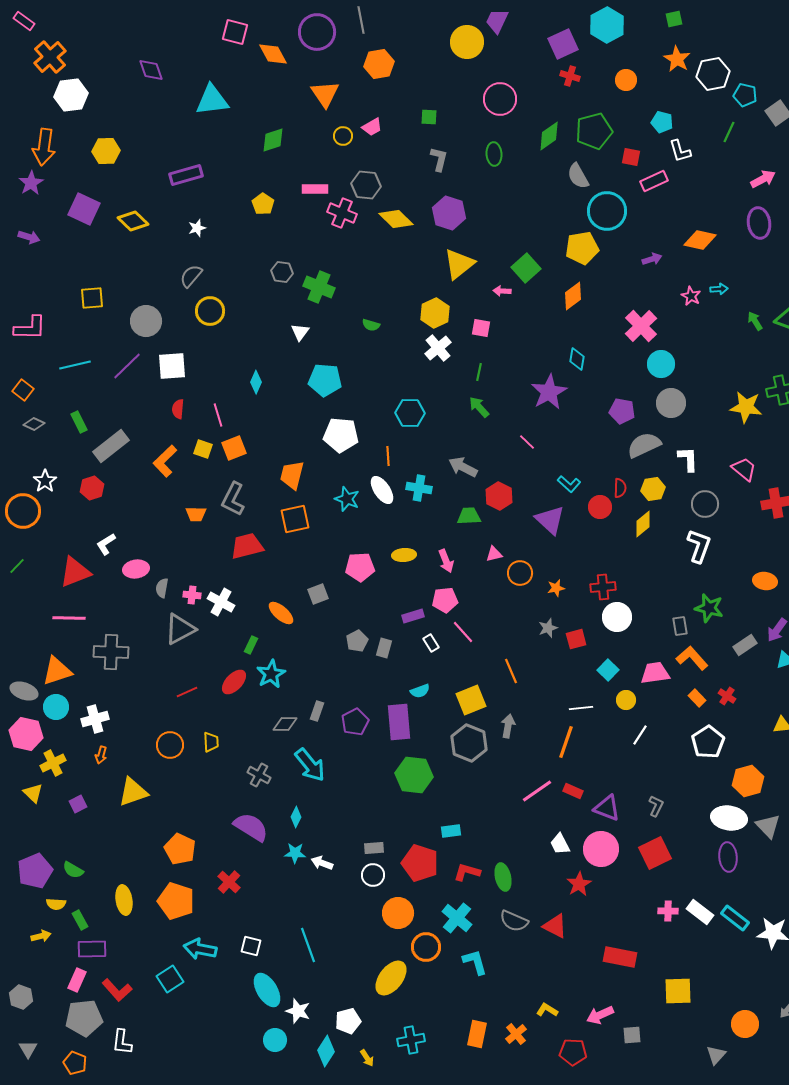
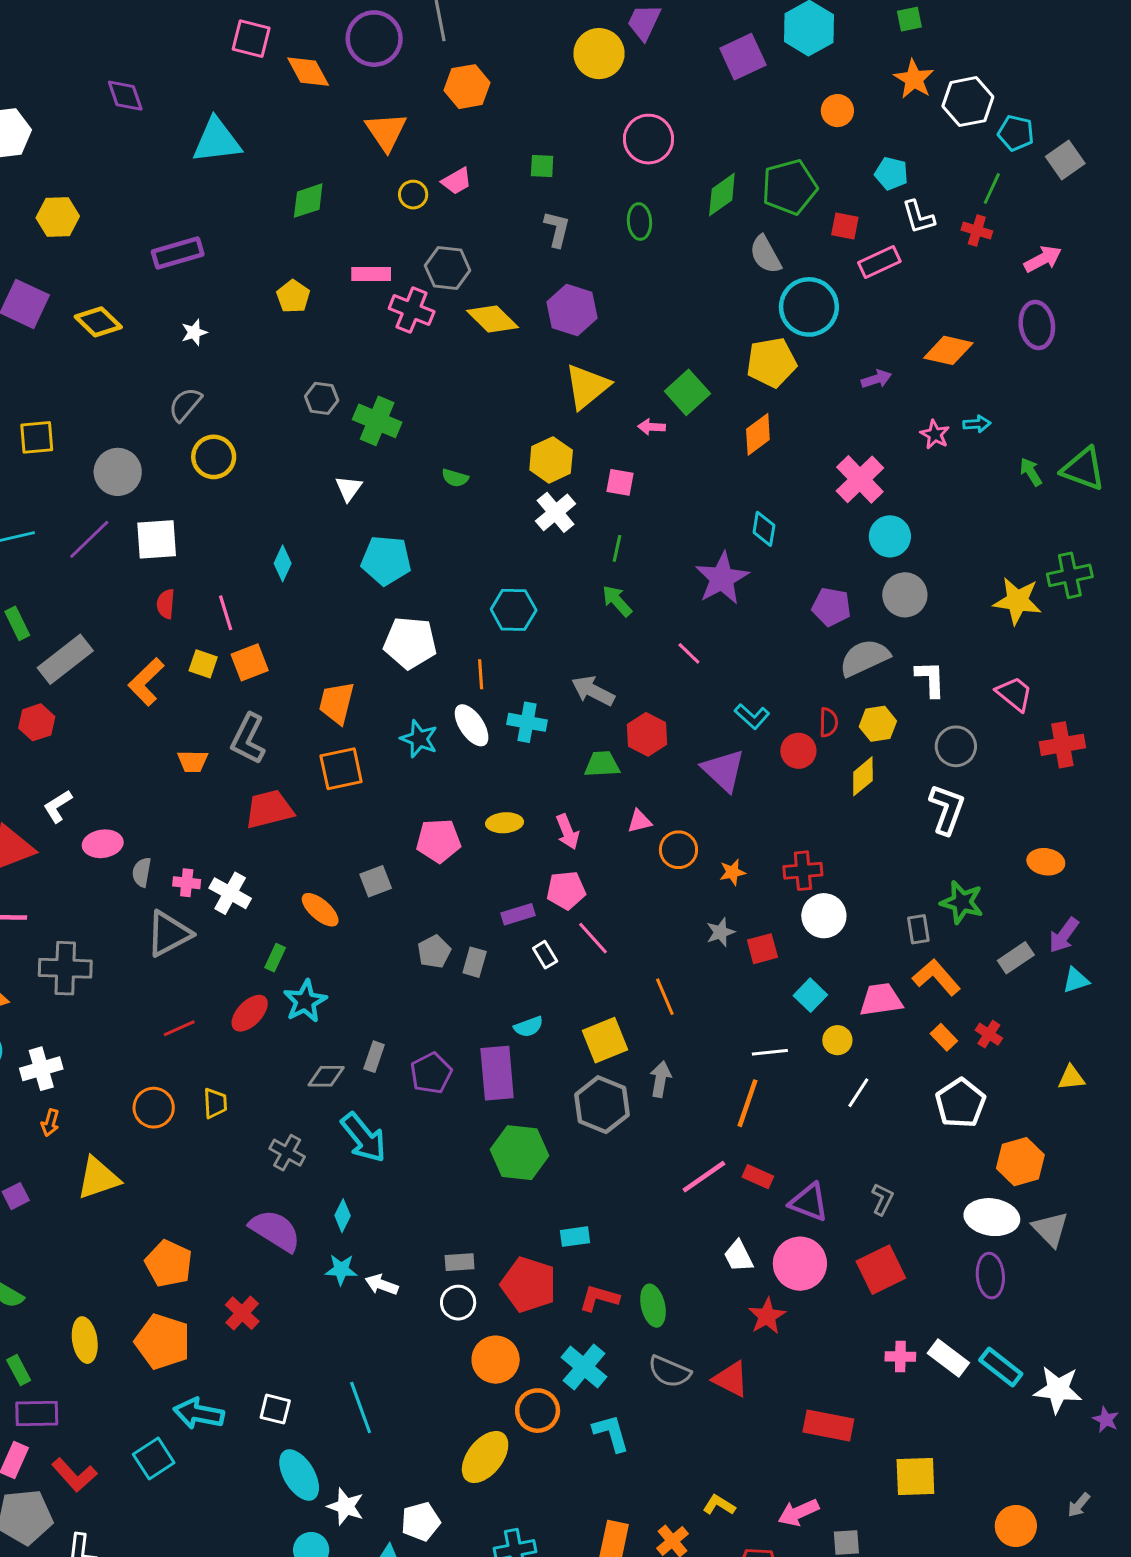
red cross: (570, 76) -> (977, 230), moved

